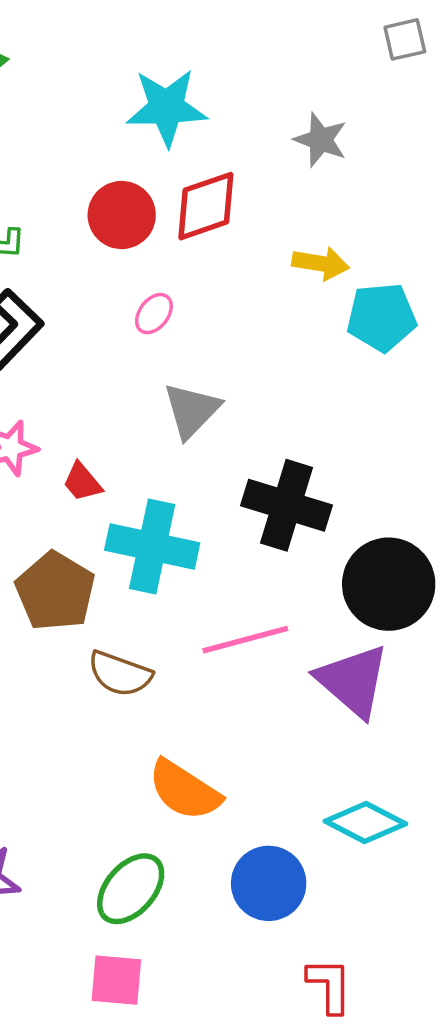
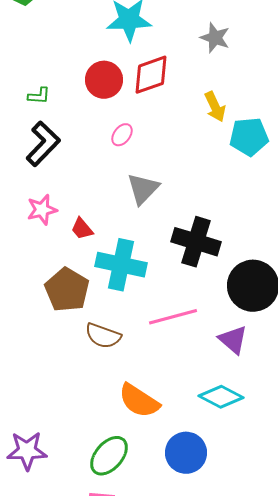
yellow arrow: (321, 263) -> (215, 107), turned 56
purple triangle: (353, 681) -> (233, 340), size x0.7
cyan diamond: (365, 822) -> (221, 397), moved

